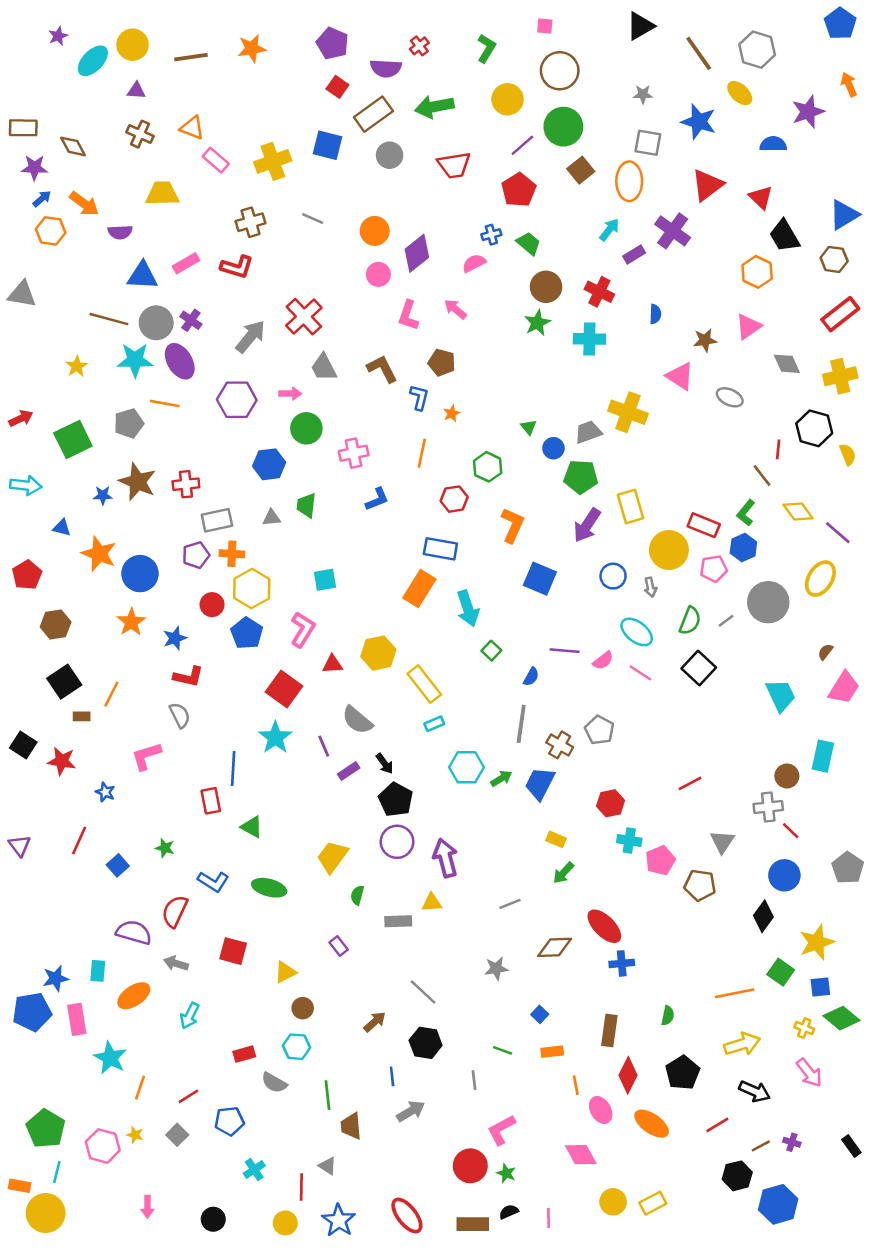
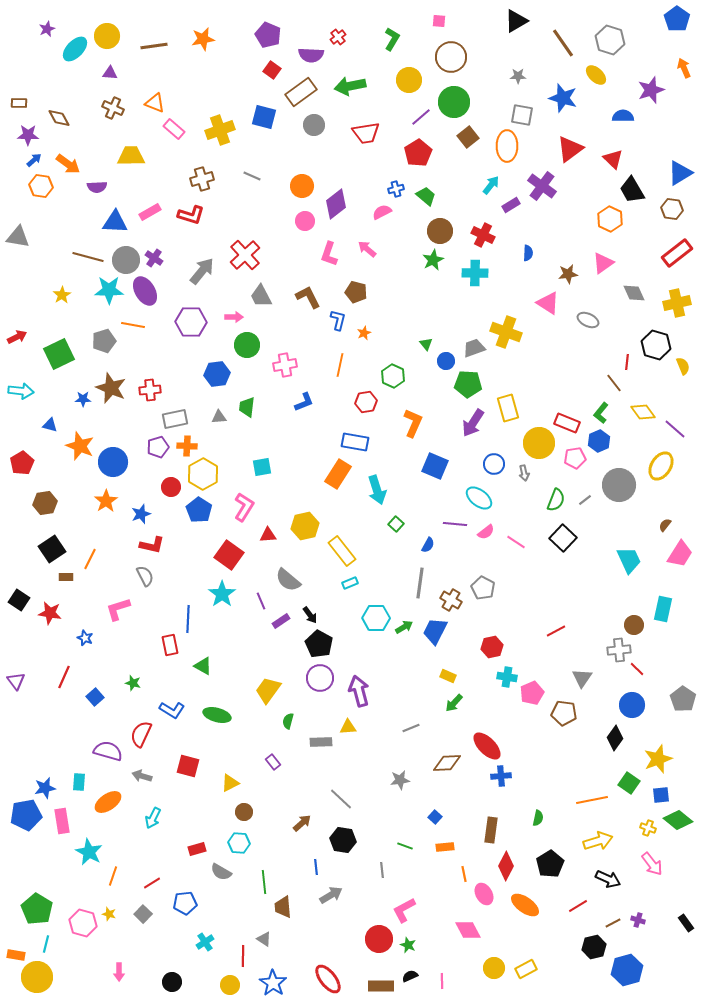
brown rectangle: (23, 128) -> (19, 103), size x0.7
cyan ellipse: (637, 632) -> (479, 498), moved

